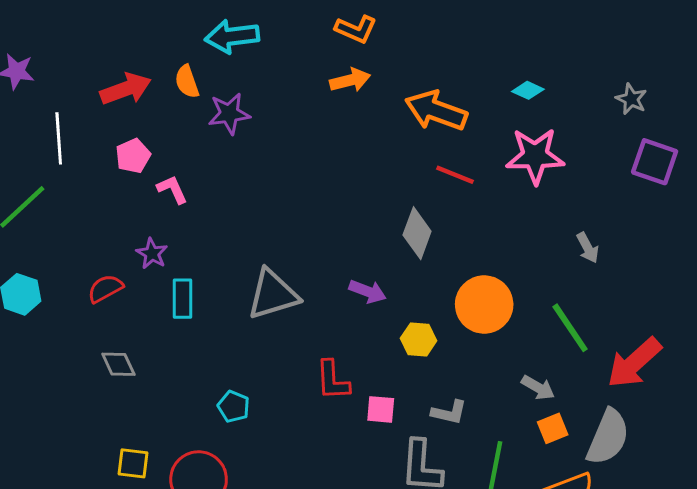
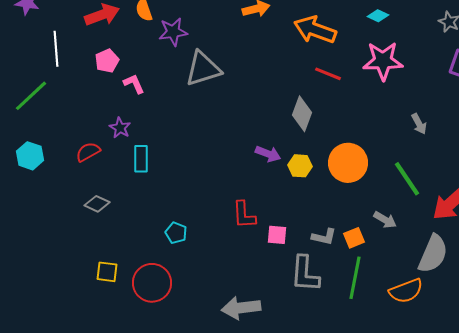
gray triangle: (273, 294) -> (203, 69), moved
yellow hexagon: (419, 339) -> (300, 166), moved
gray diamond: (118, 364) -> (97, 204), turned -40
orange square: (553, 428) -> (354, 238), moved

